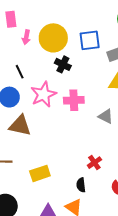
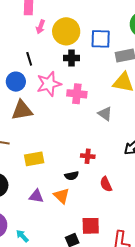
black cross: (63, 64) -> (72, 58), turned -35
brown triangle: (20, 126) -> (22, 110), turned -30
red cross: (94, 163) -> (88, 156), turned 32
black semicircle: (81, 185) -> (72, 176), turned -104

